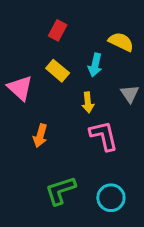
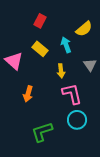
yellow semicircle: (121, 42) -> (84, 29), turned 114
cyan arrow: (95, 65) -> (66, 45), turned 147
cyan circle: (111, 198) -> (77, 120), moved

